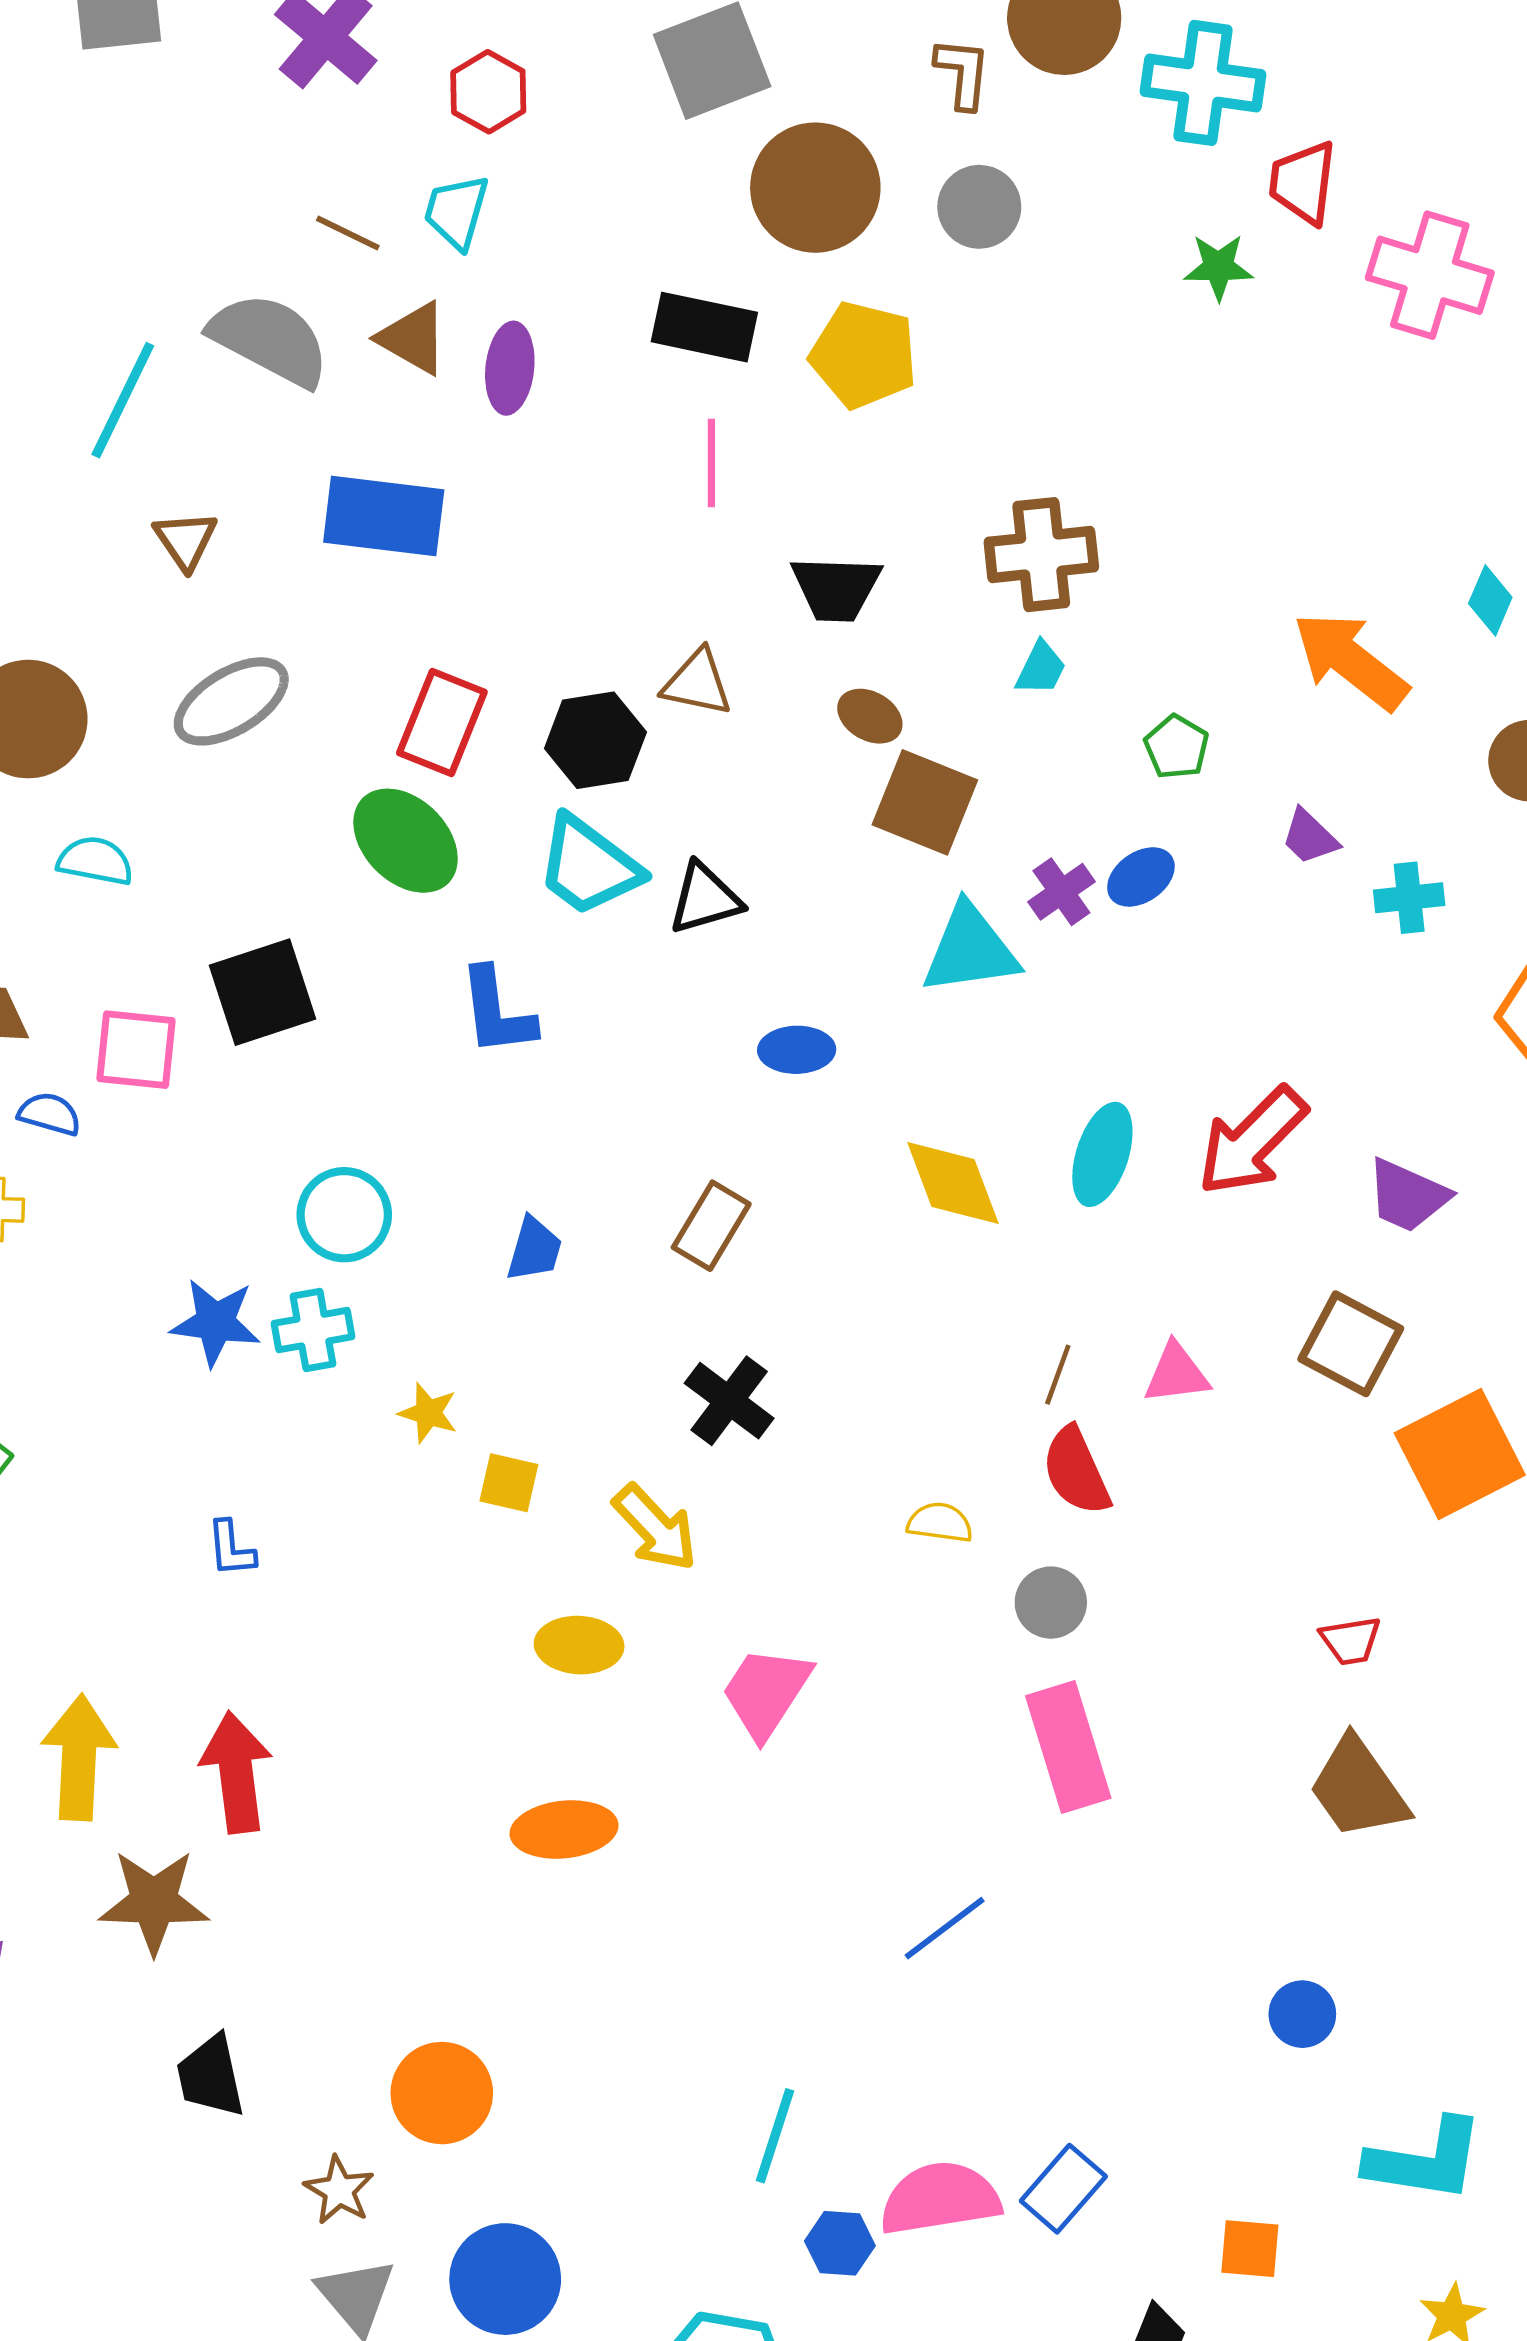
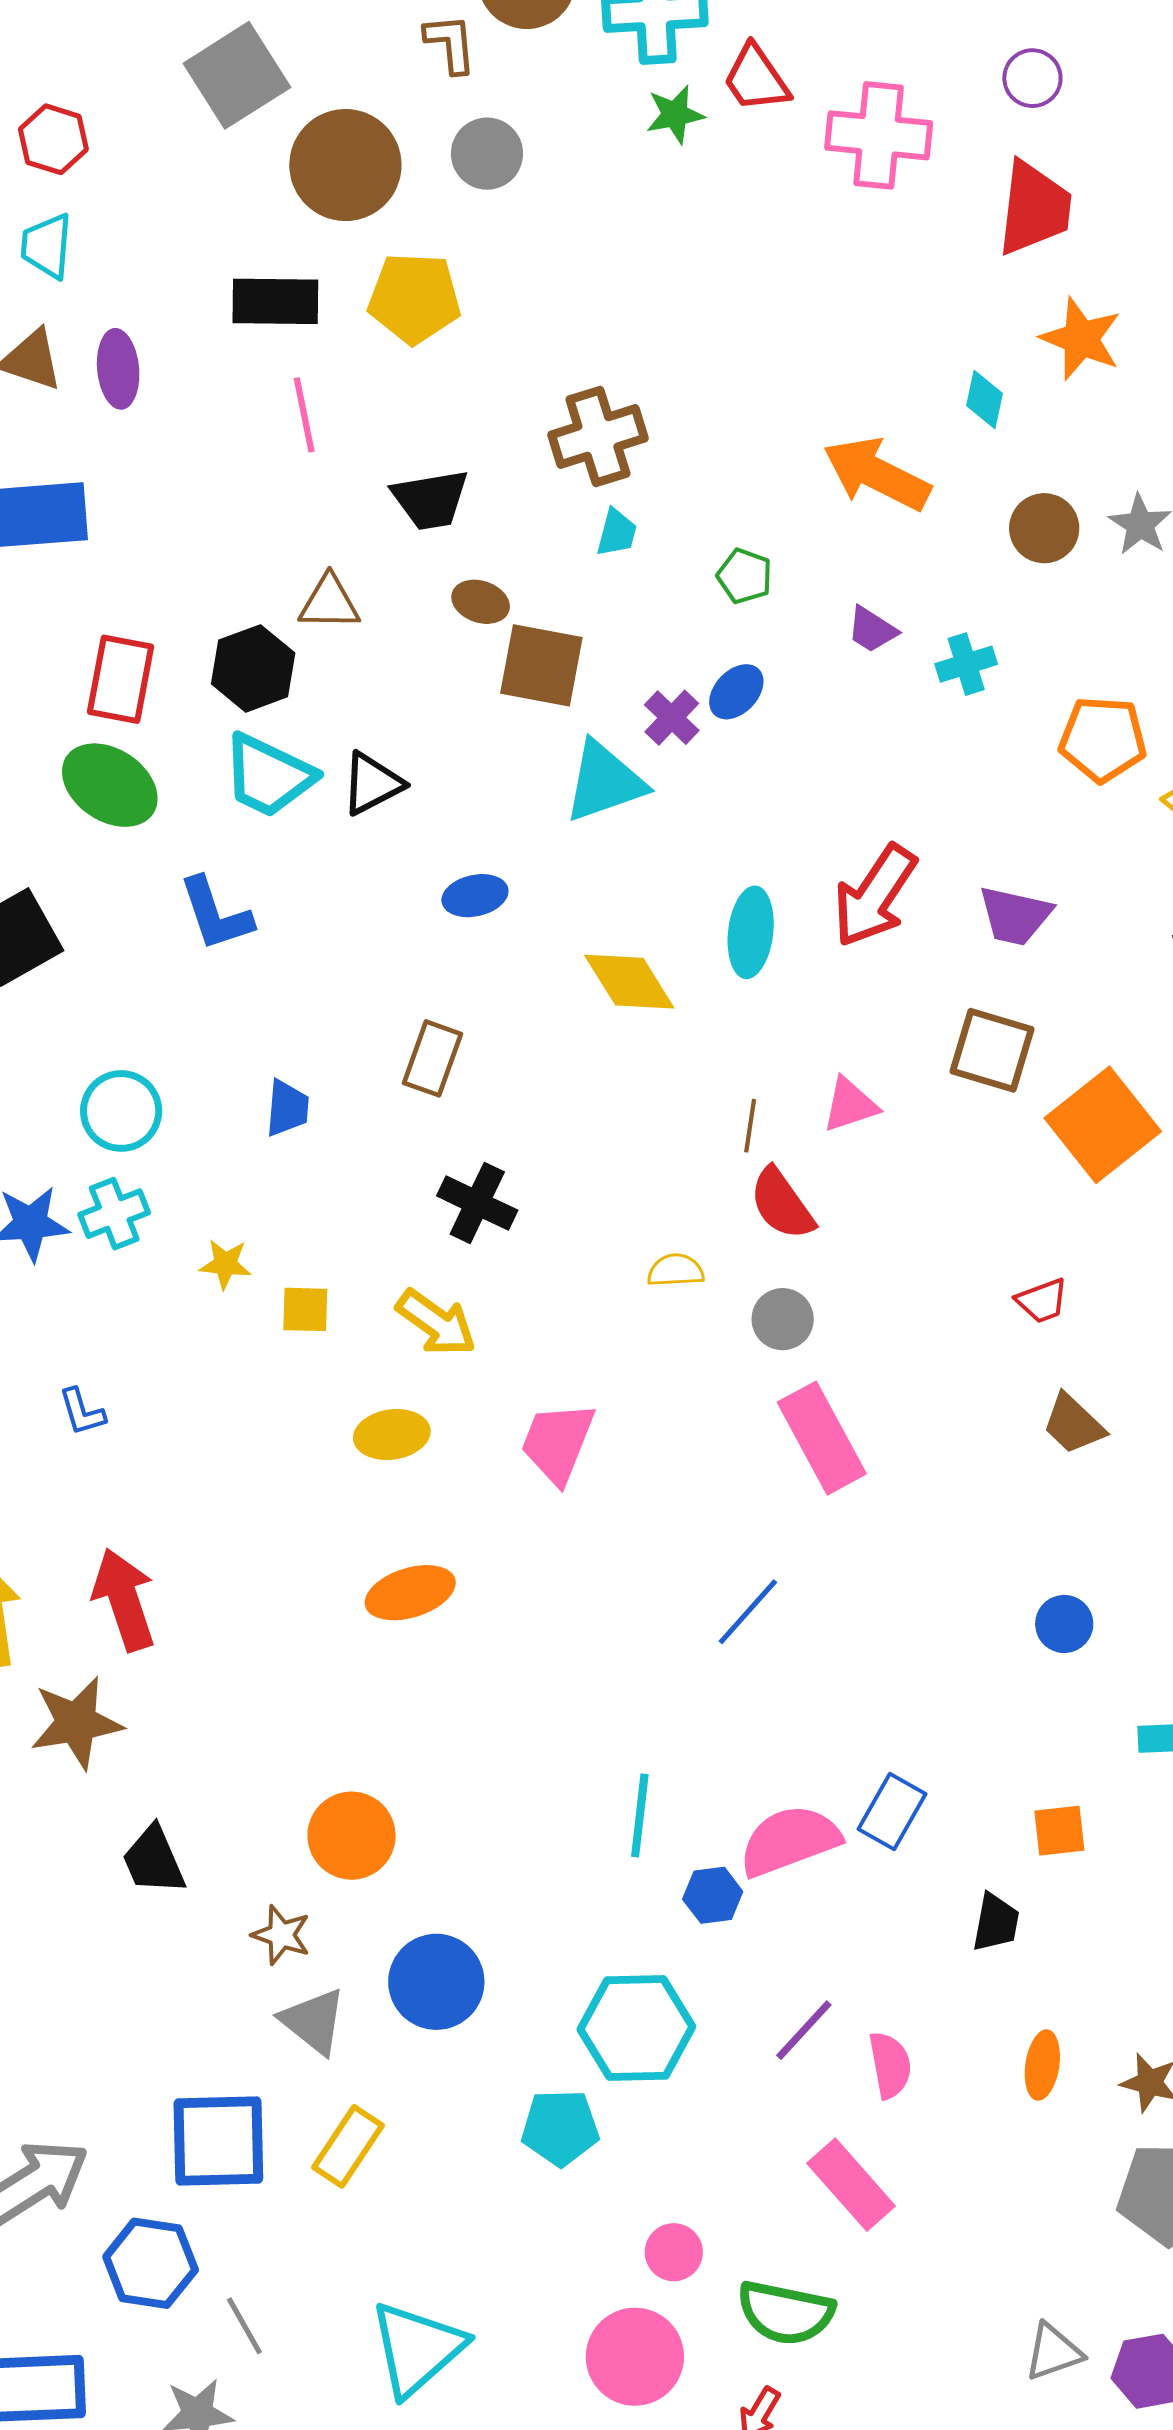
red trapezoid: (1303, 182) -> (756, 79), turned -30
green star: (1219, 267) -> (675, 114), moved
brown trapezoid: (1358, 1788) -> (1073, 1424), size x0.7

